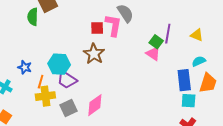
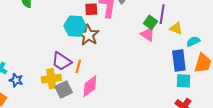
yellow triangle: (197, 35) -> (176, 28), moved
cyan hexagon: (59, 64) -> (75, 26), moved
blue star: (25, 67) -> (16, 80), moved
orange line: (41, 82) -> (78, 66), moved
yellow cross: (45, 96) -> (51, 79), moved

